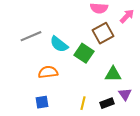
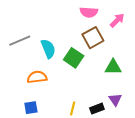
cyan semicircle: (59, 44) -> (48, 49), turned -150
green triangle: (113, 74) -> (113, 67), moved

